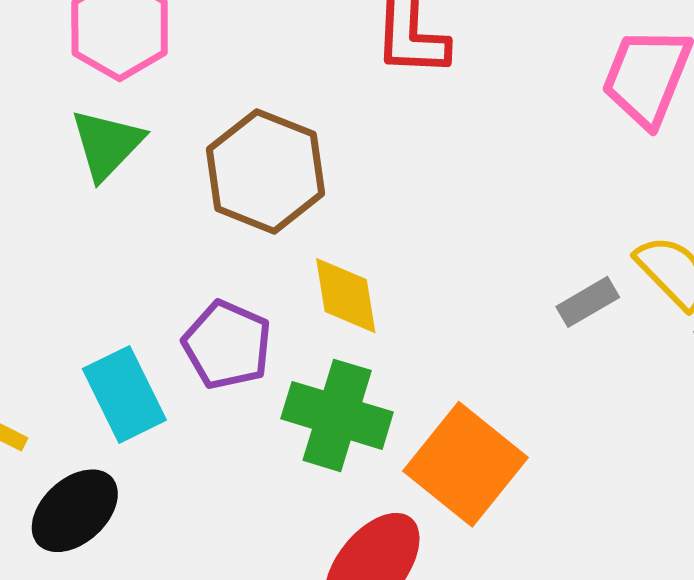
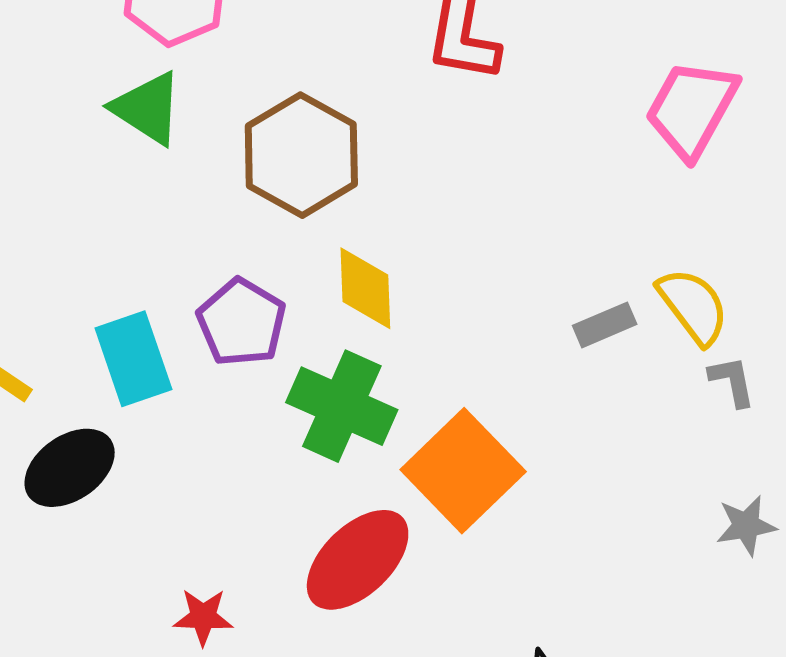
green triangle: (107, 144) -> (147, 108), turned -48

